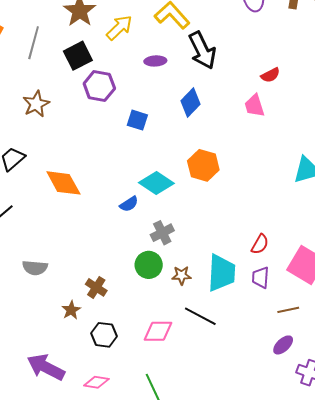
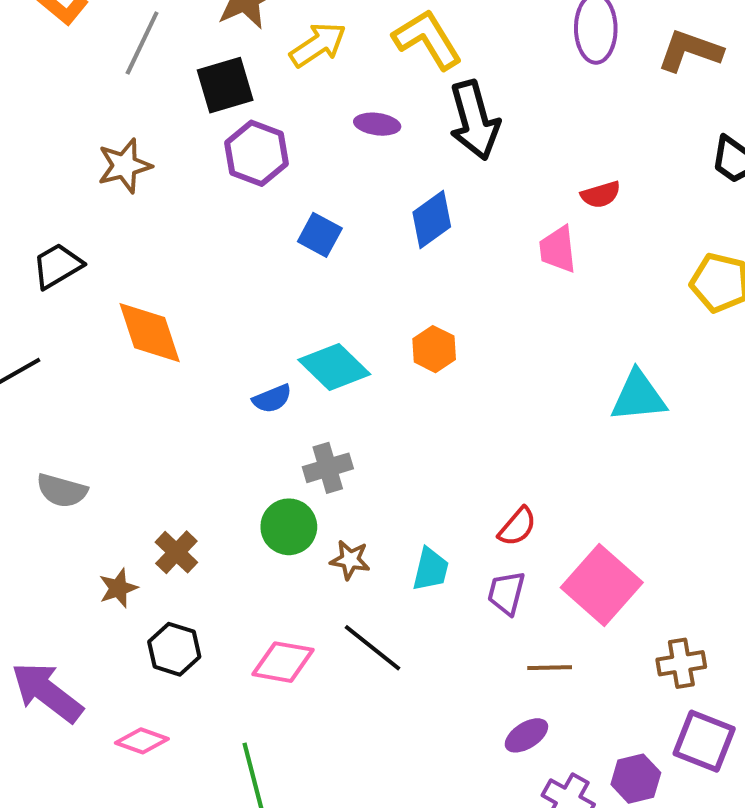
orange hexagon: (203, 165) -> (434, 349), size x0.7
cyan trapezoid: (221, 273) -> (431, 569), size x0.6

